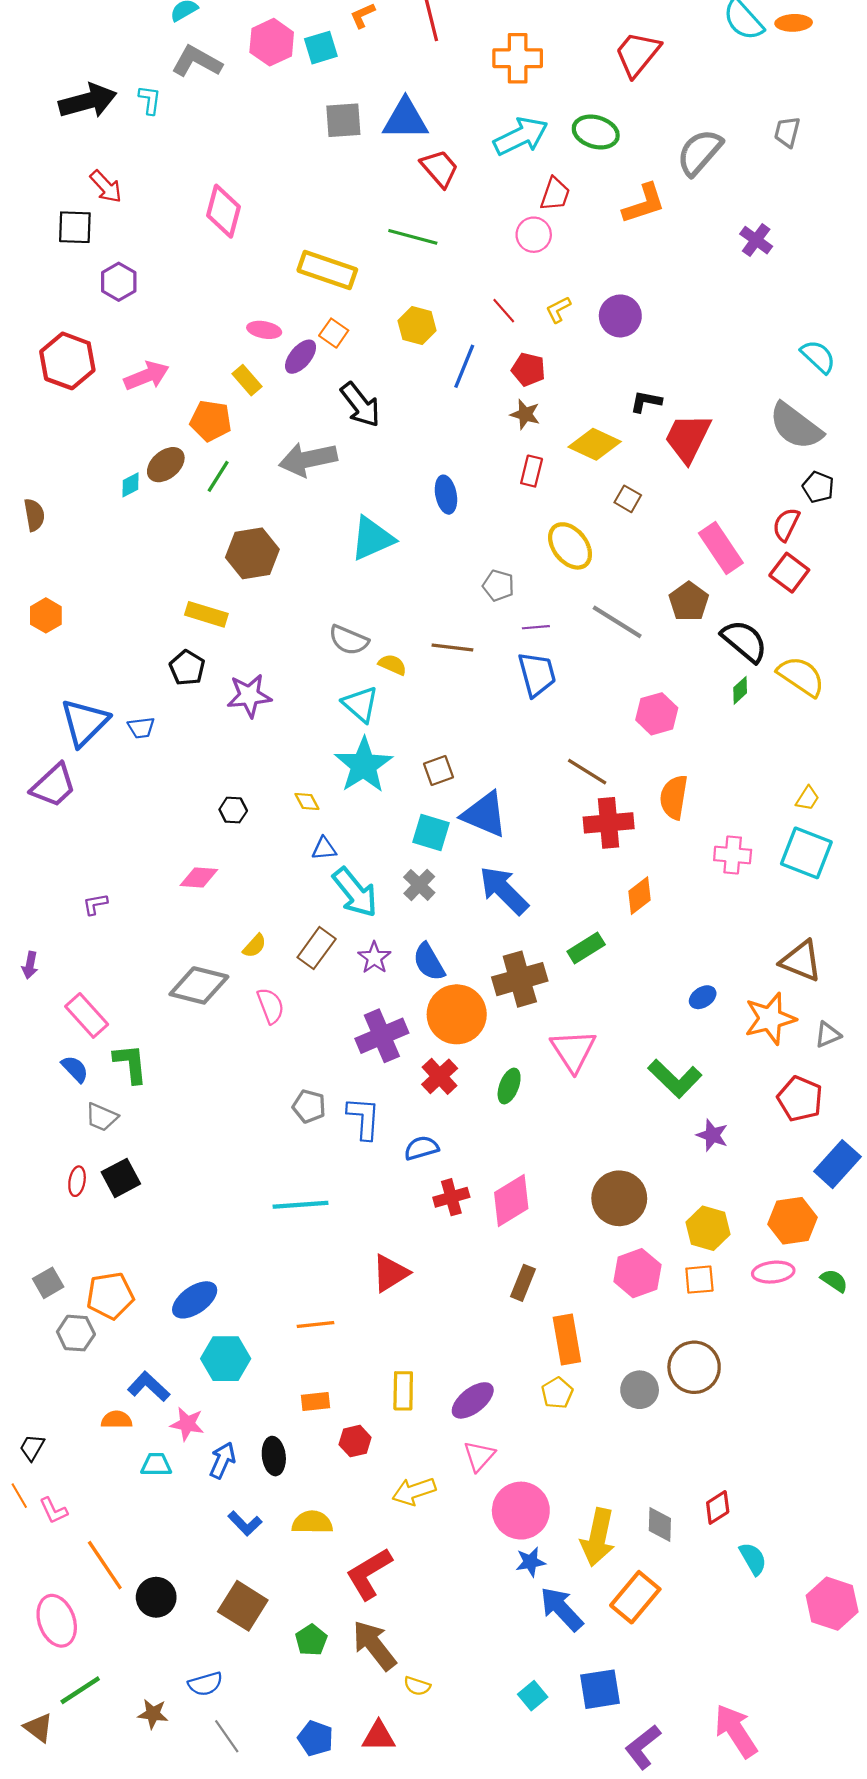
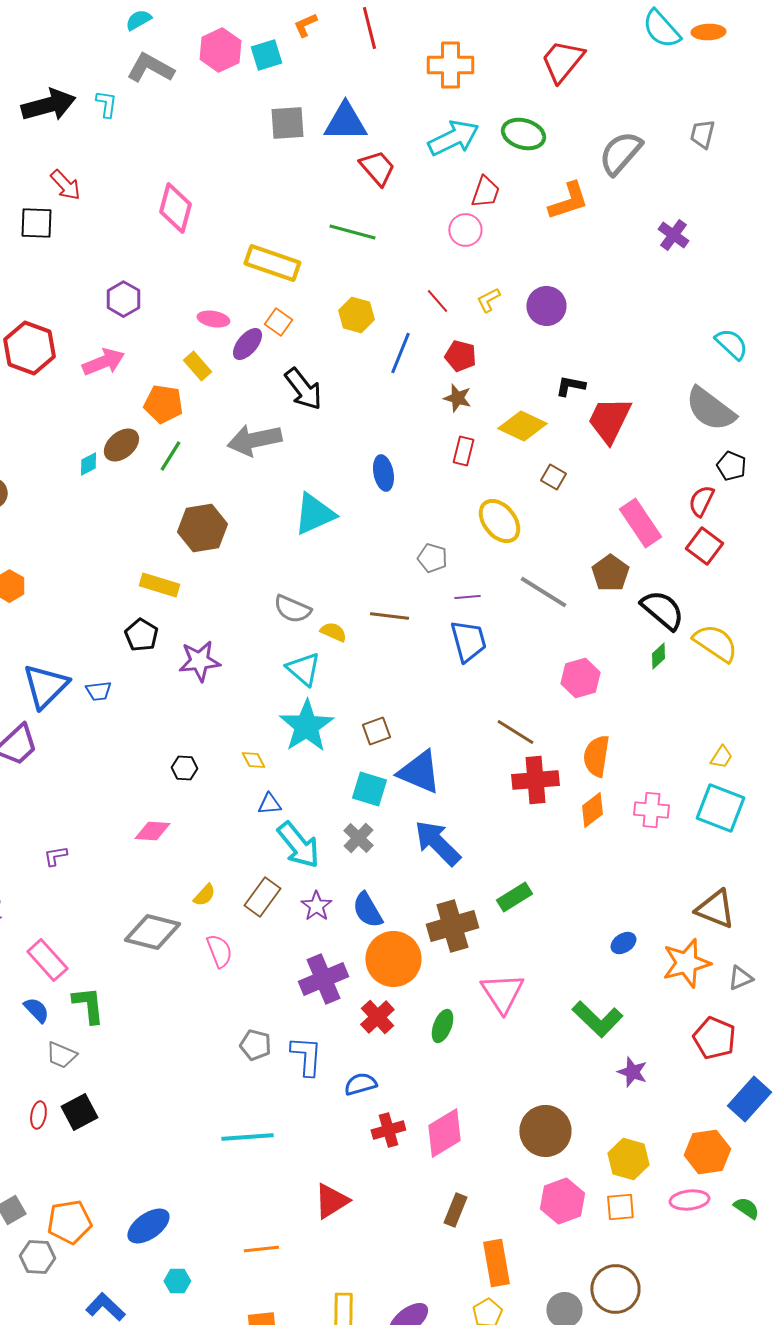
purple hexagon: (119, 282) -> (123, 299), moved
orange diamond: (640, 896) -> (592, 810), moved
cyan hexagon: (226, 1359) -> (177, 1281), size x0.6

